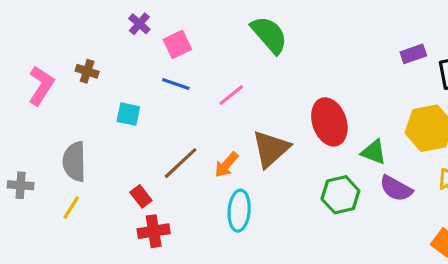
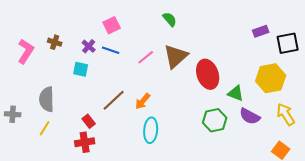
purple cross: (139, 24) -> (89, 46), moved
green semicircle: (269, 35) -> (170, 19), size x0.6
brown triangle: (271, 149) -> (176, 56), moved
red cross: (154, 231) -> (85, 142), moved

